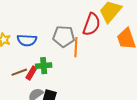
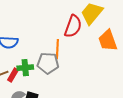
gray pentagon: (64, 36) -> (48, 63), moved

